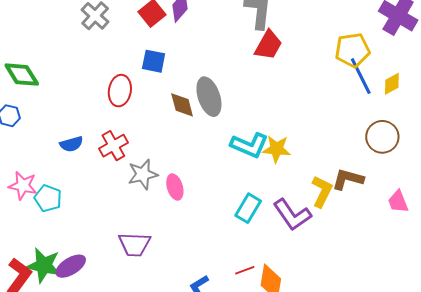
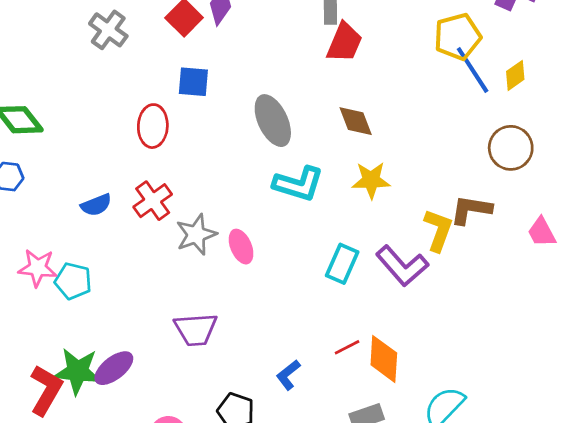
brown diamond: (182, 105) -> (356, 121), moved
cyan L-shape: (249, 145) -> (298, 184), moved

